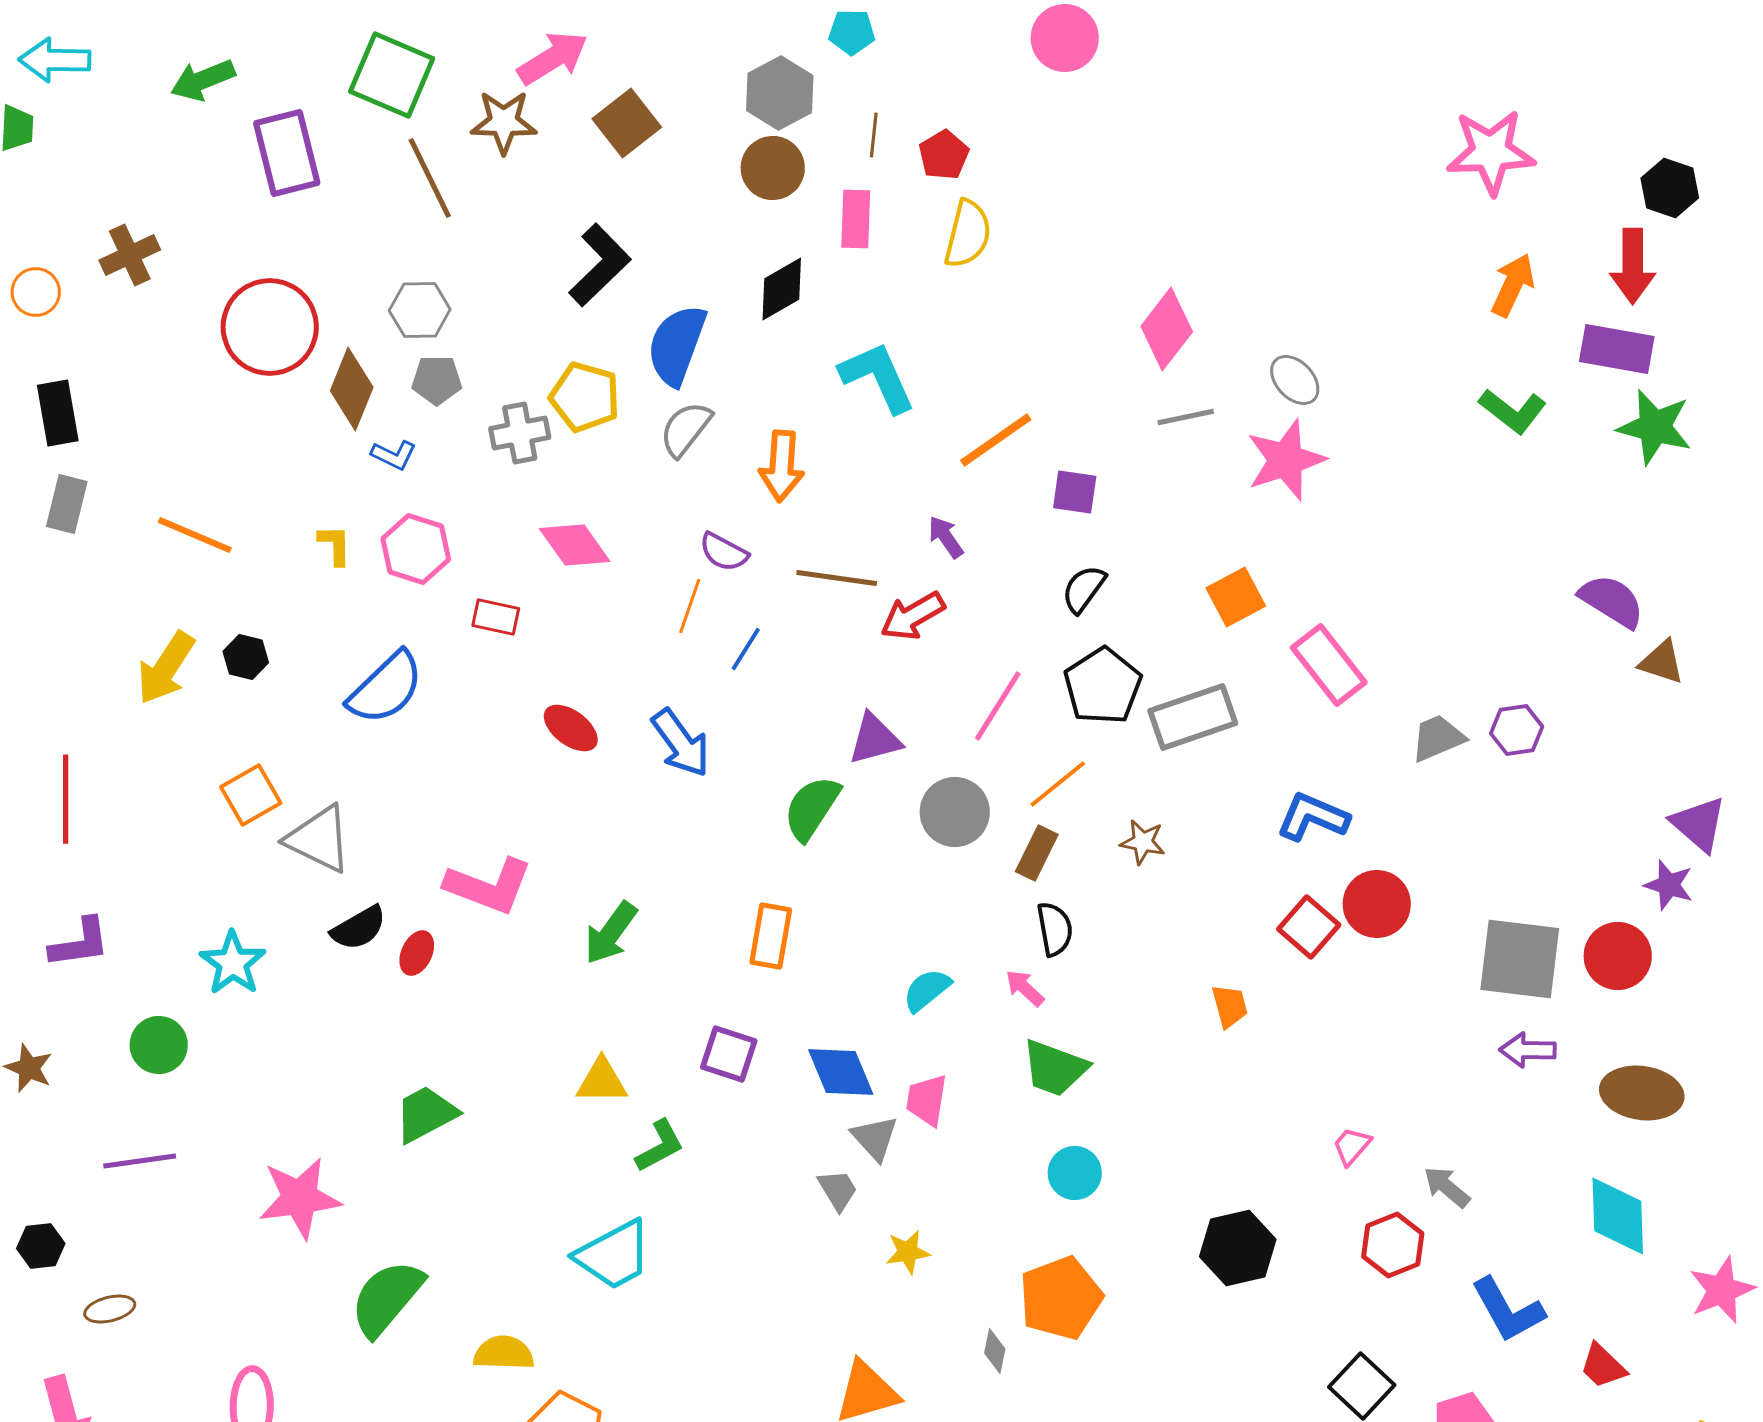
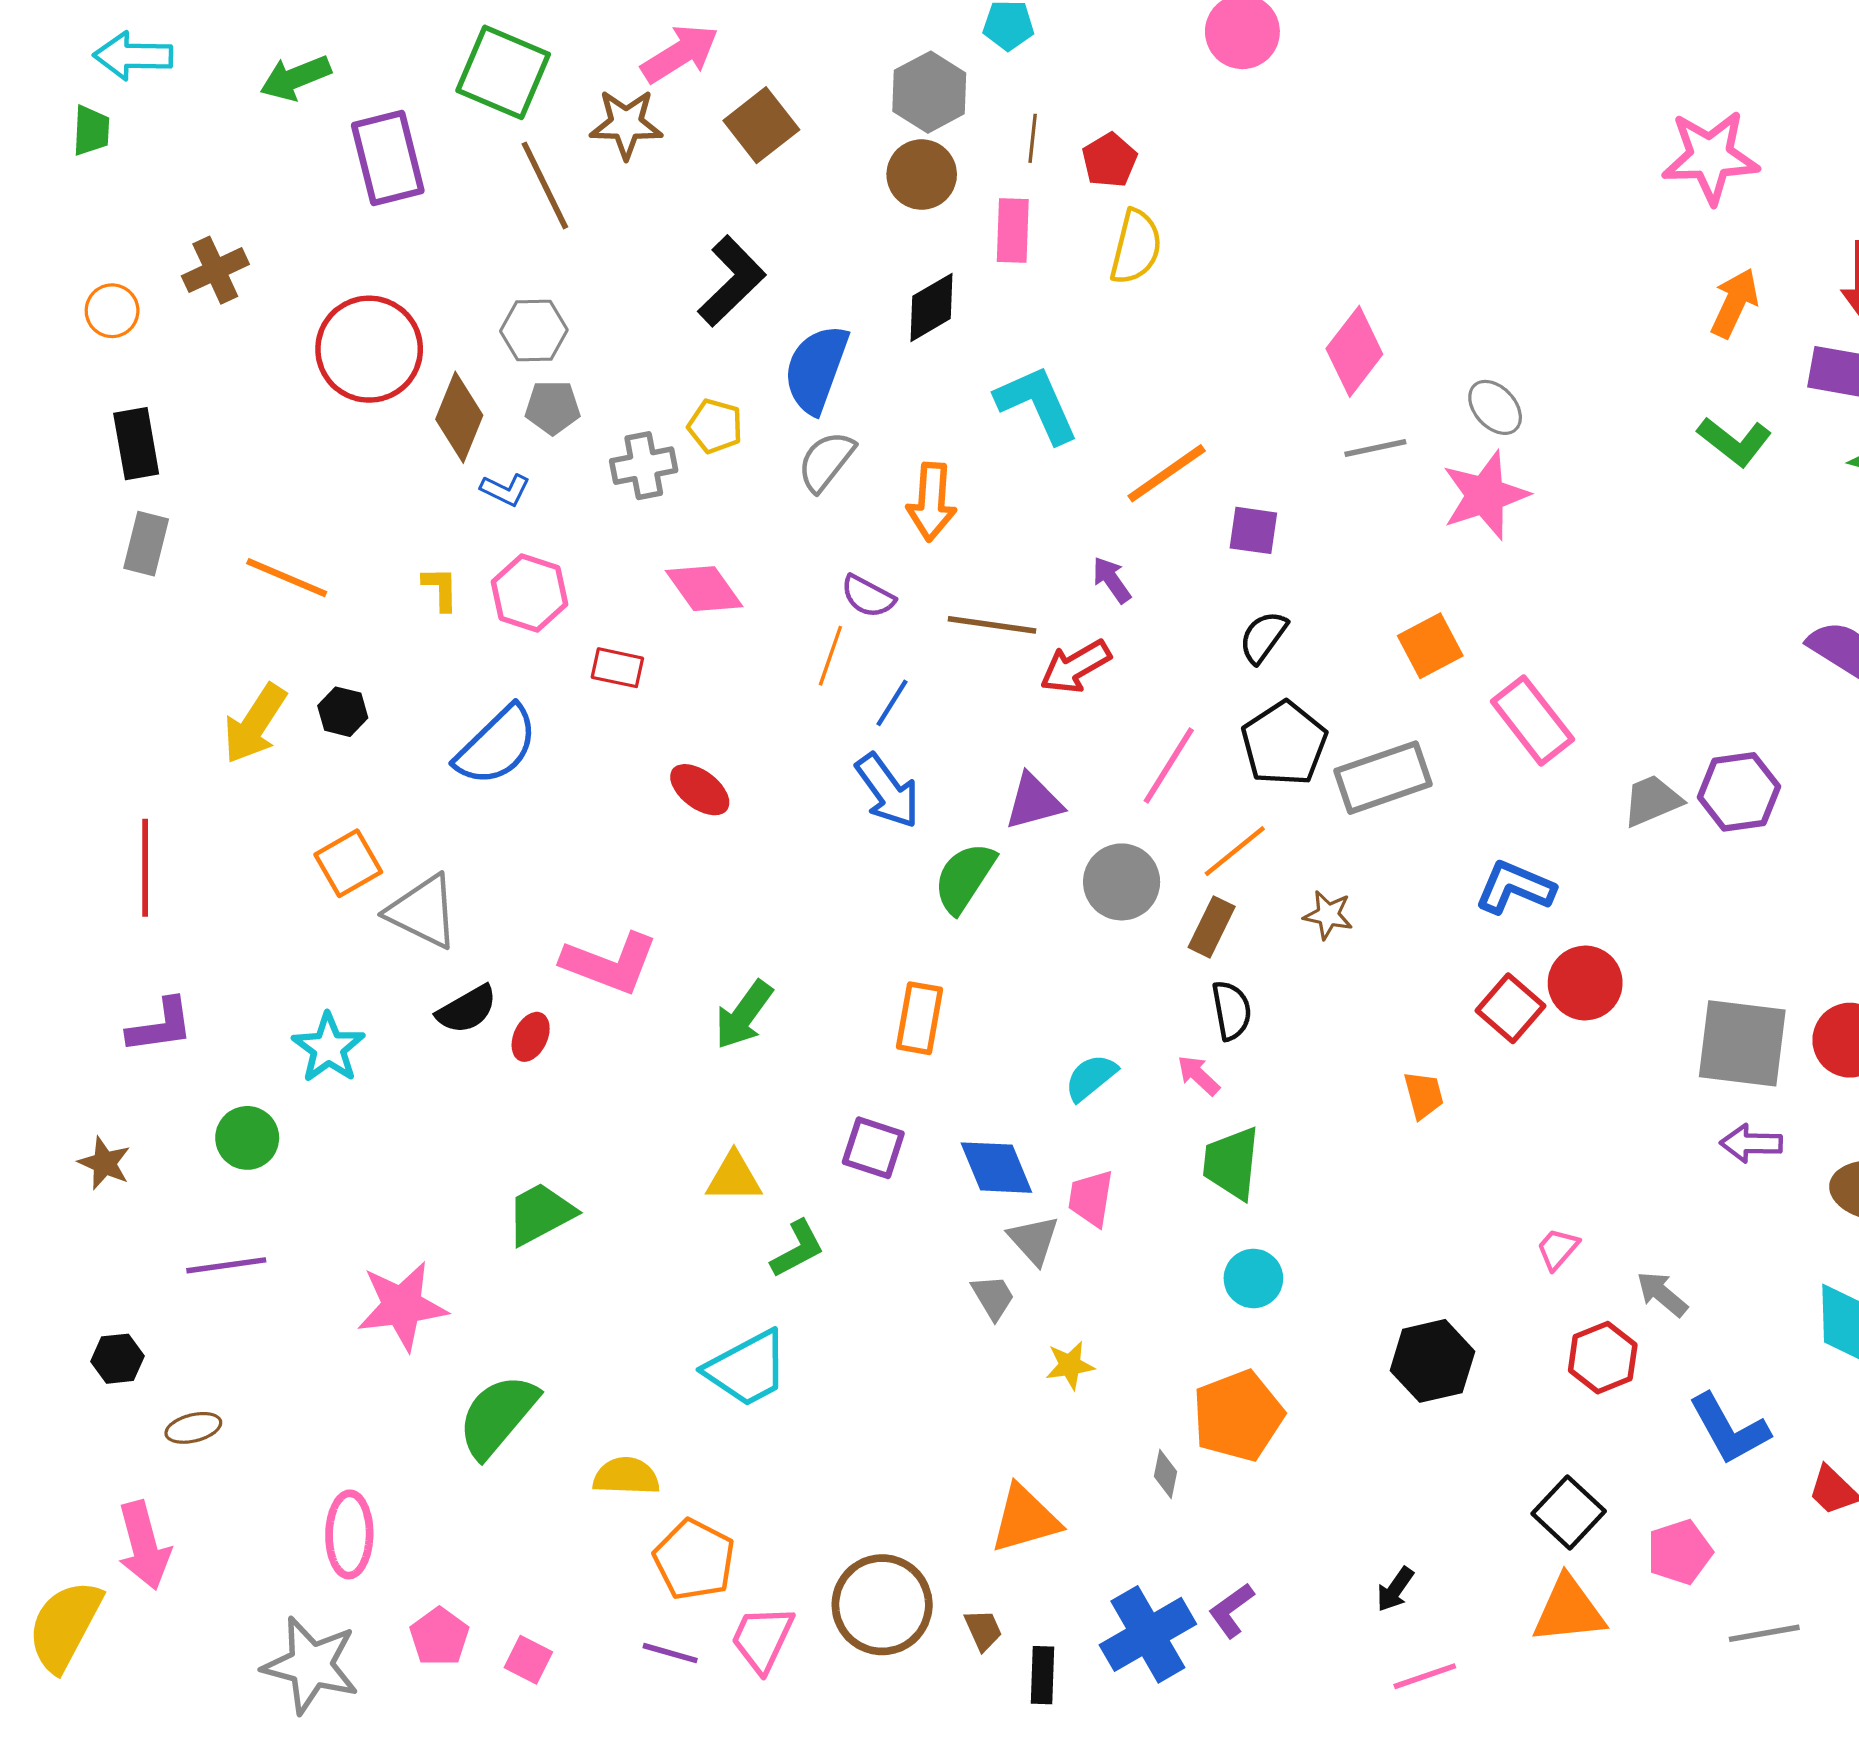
yellow pentagon: (585, 397) -> (715, 426), size x0.7
purple hexagon: (1517, 730) -> (1739, 792), size x1.4
blue arrow: (681, 743) -> (888, 791), moved
green trapezoid: (1055, 1068) -> (1231, 1163), turned 76

